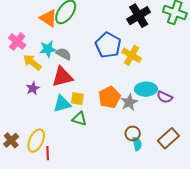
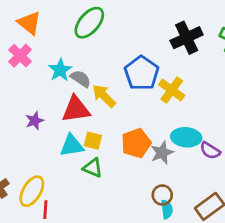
orange triangle: (48, 18) -> (29, 23), moved
cyan star: (48, 49) -> (60, 70), turned -30
yellow arrow: (32, 62) -> (104, 96), moved

